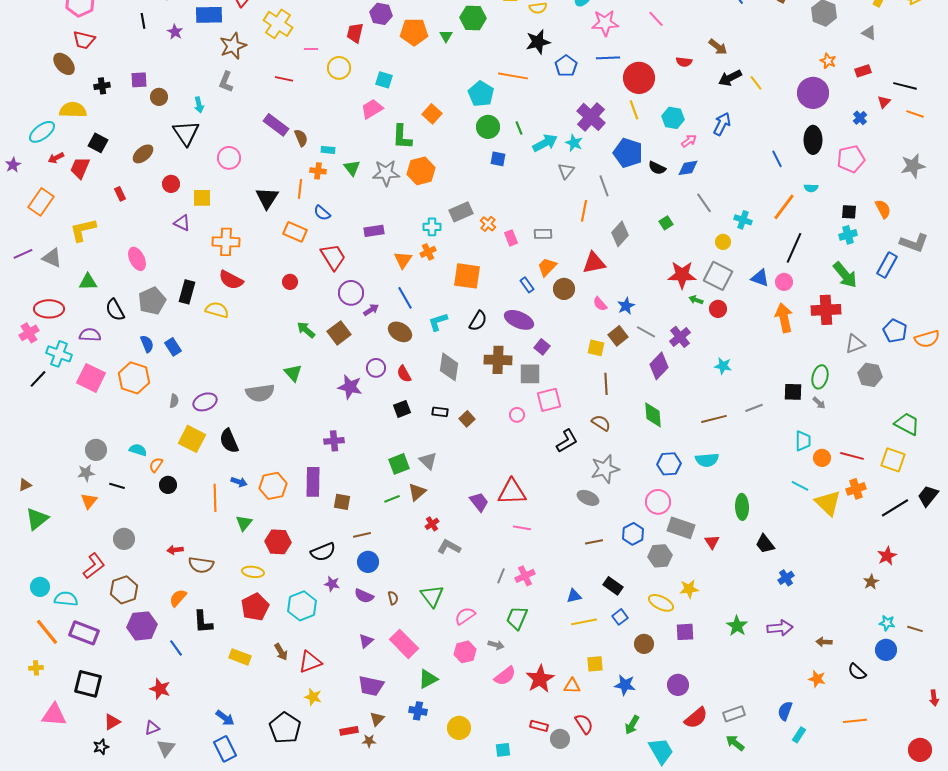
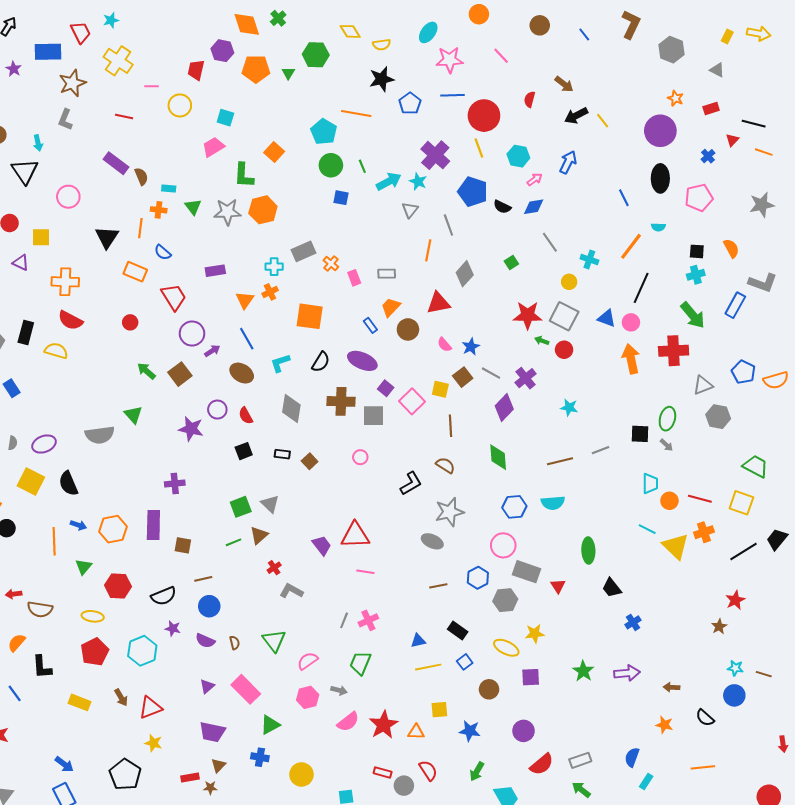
red semicircle: (684, 62) -> (530, 99), turned 98
pink square: (549, 400) -> (412, 401), moved, turned -30

